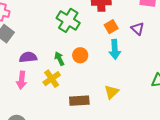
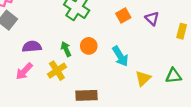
cyan arrow: (115, 49) -> (120, 56), moved, turned -30
pink arrow: (22, 80) -> (24, 71), turned 36
yellow triangle: (112, 92) -> (143, 78), moved

